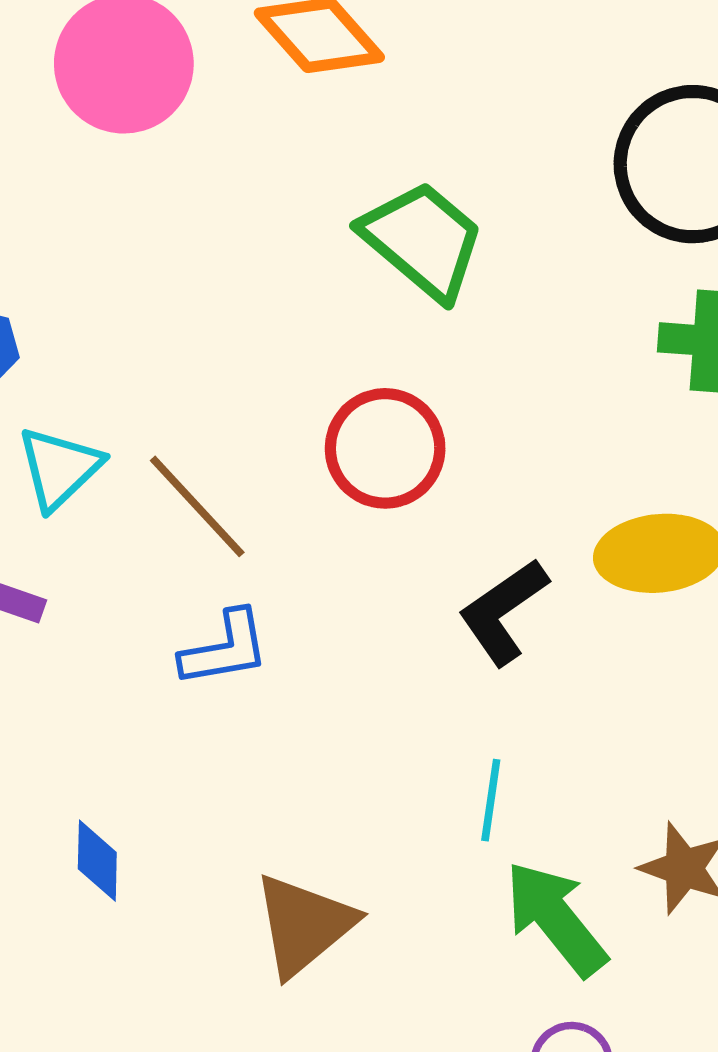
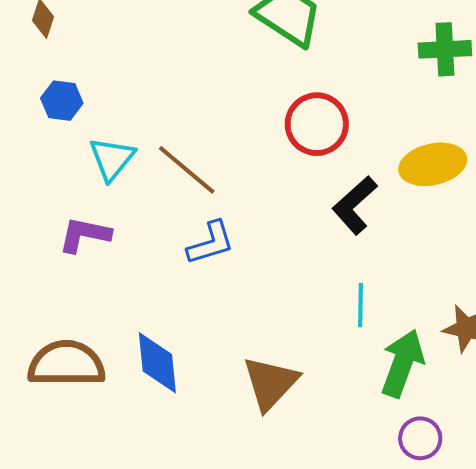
red circle: (385, 448) -> (317, 124), moved
blue diamond: (97, 861) -> (157, 363), size x1.5
green arrow: (556, 919) -> (402, 363), turned 66

